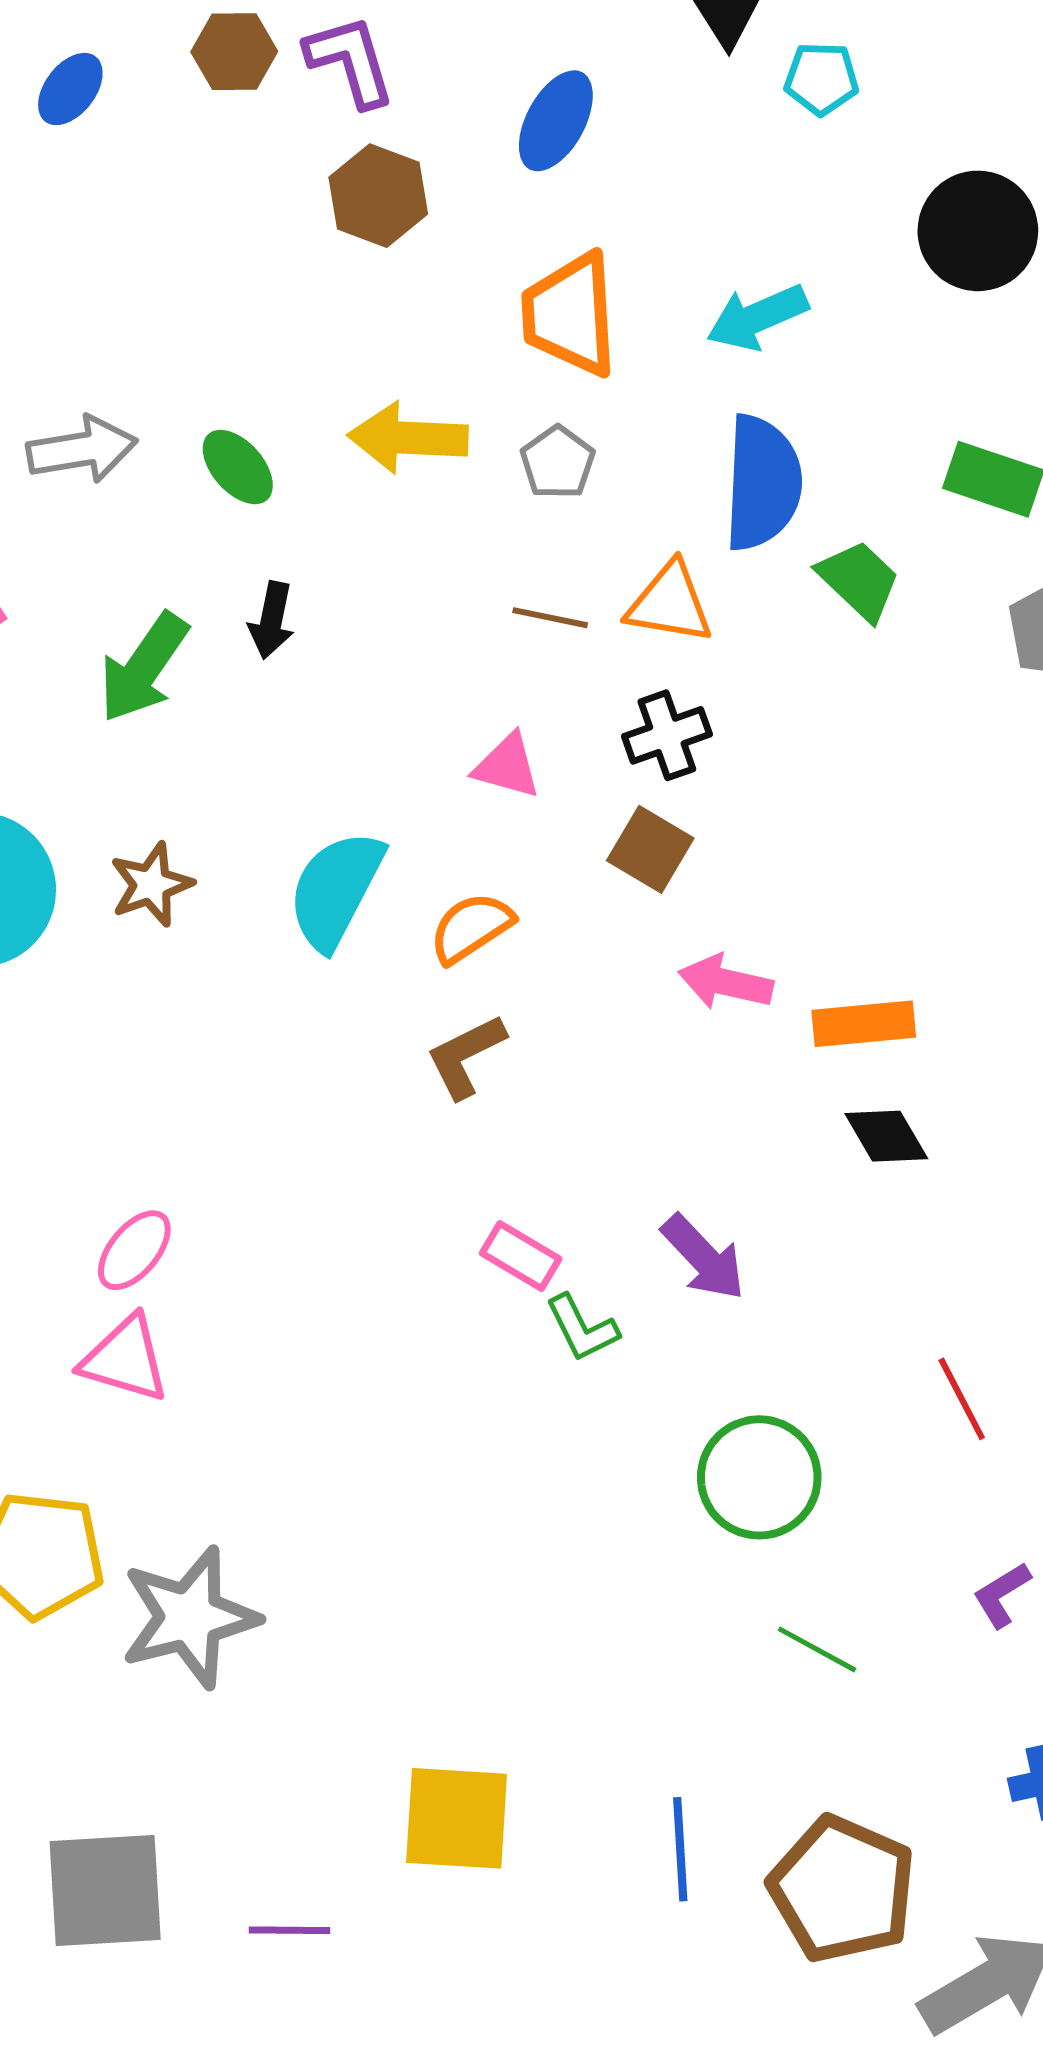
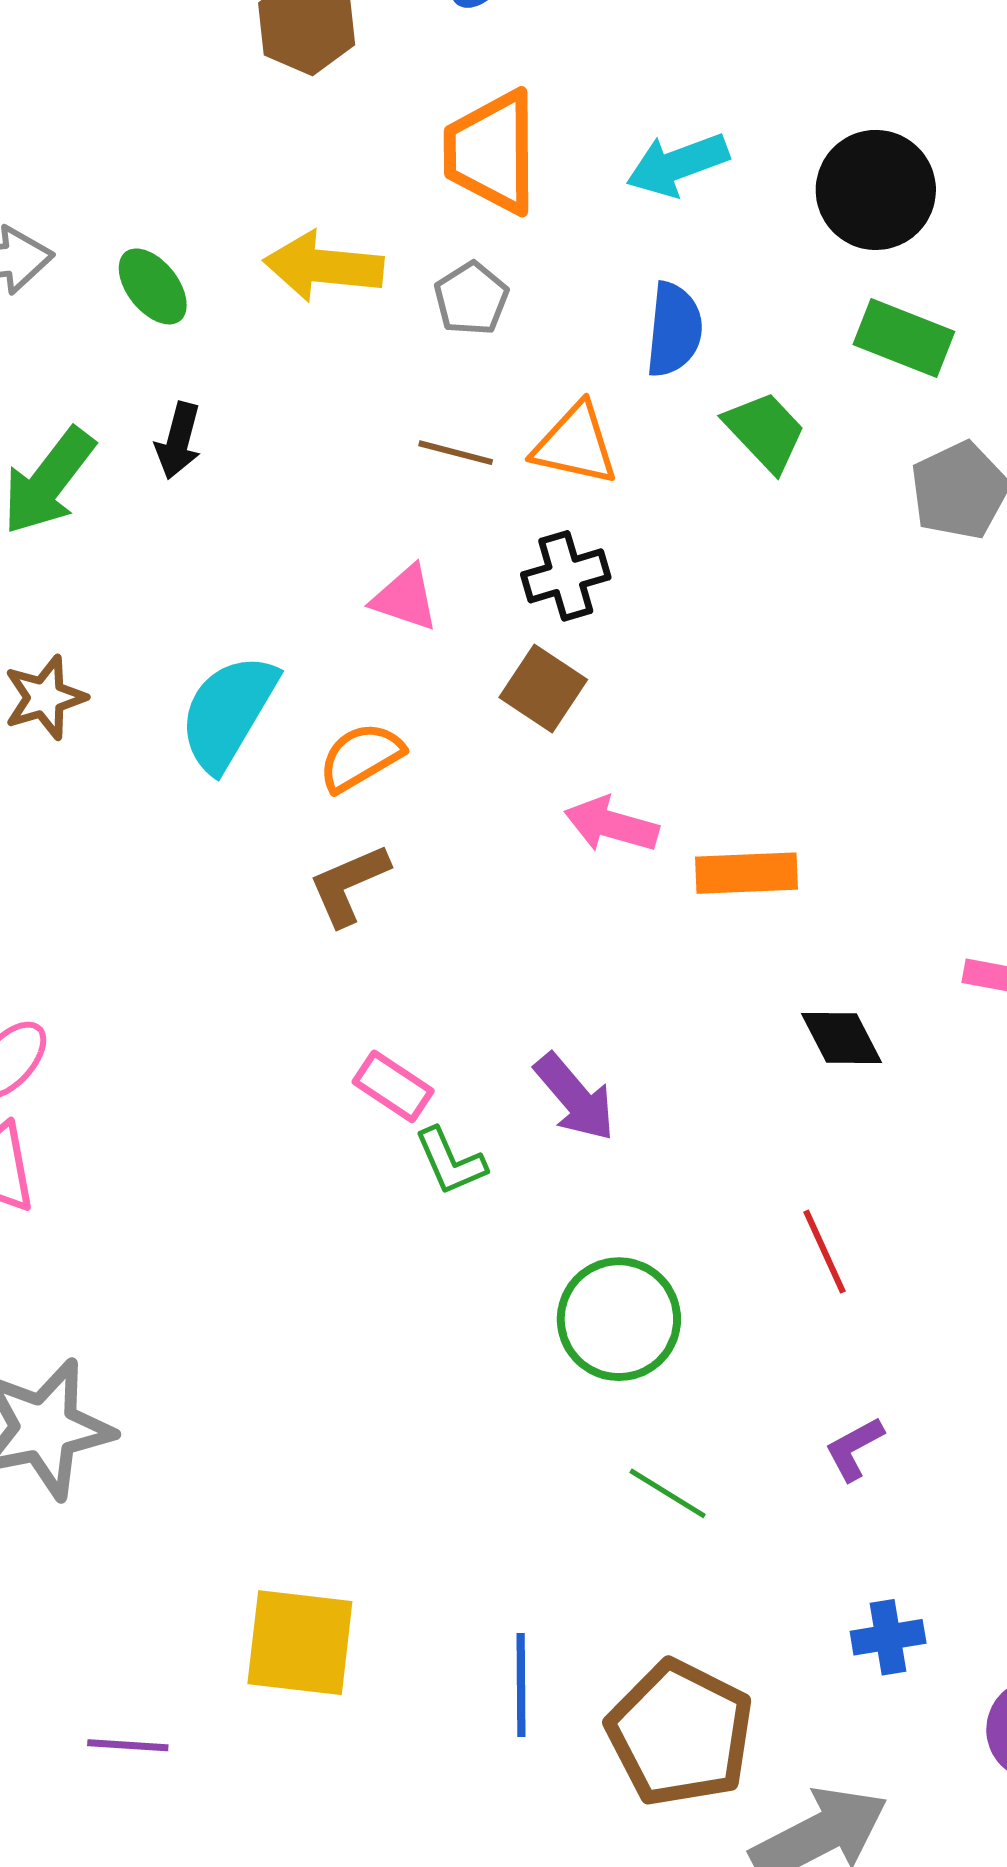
black circle: (978, 231) -> (876, 190), moved
blue semicircle: (762, 483) -> (674, 330), size x0.7
black diamond: (886, 1136) -> (841, 1038), moved

